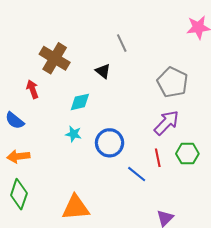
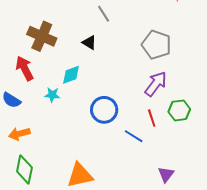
red arrow: (33, 89) -> (25, 68), size x1.4
cyan star: (73, 134) -> (52, 95), moved

